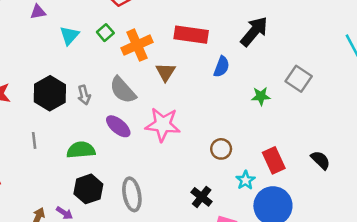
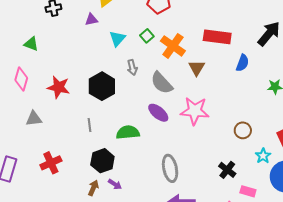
orange cross: (137, 45) -> (173, 46), turned -30
gray arrow: (84, 95) -> (132, 67), moved
black hexagon: (88, 189) -> (102, 161), moved

